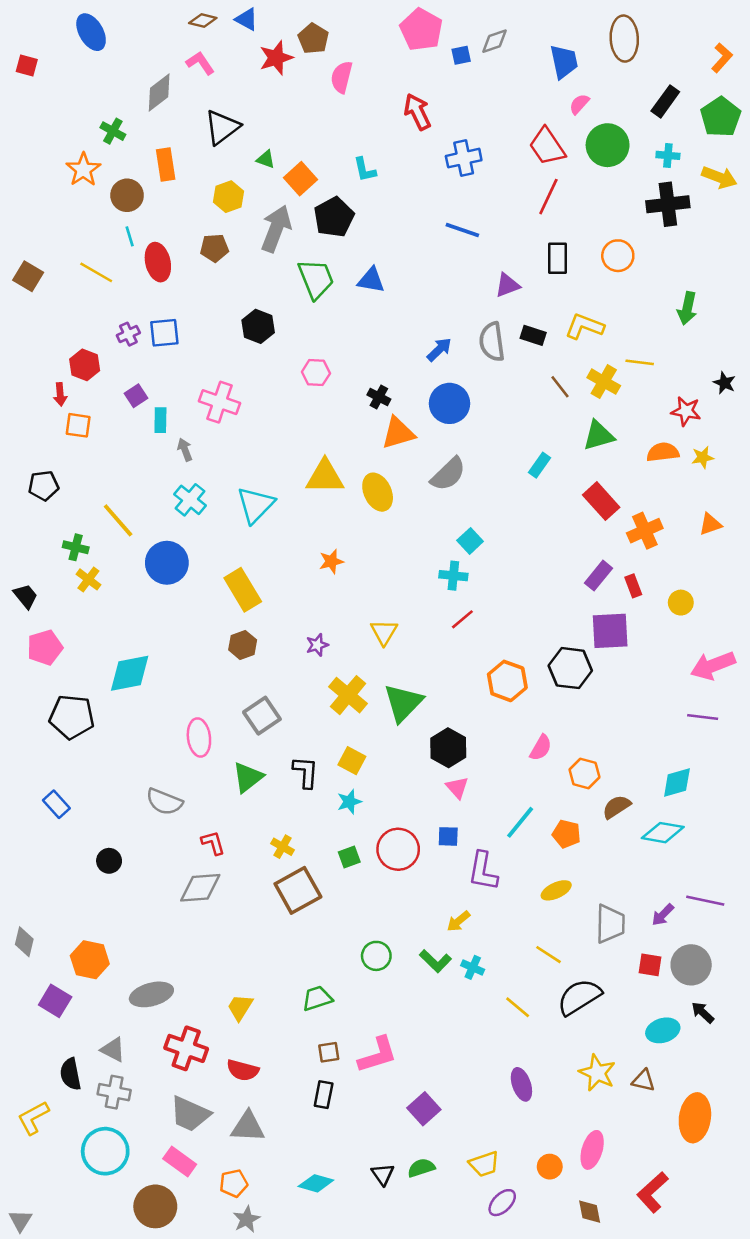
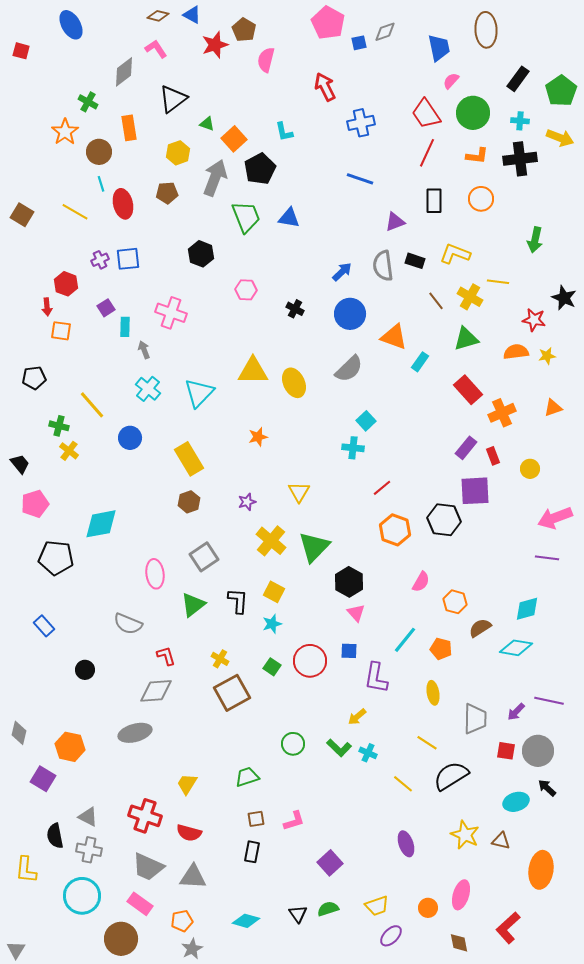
orange L-shape: (722, 58) -> (477, 156), moved, turned 55
black star: (724, 383) -> (564, 298), size x1.4
orange triangle: (398, 433) -> (394, 337), moved, turned 36
blue circle: (167, 563) -> (130, 438), size x0.7
red line: (462, 619) -> (382, 488), moved
green square: (349, 857) -> (272, 667), turned -36
yellow ellipse: (556, 890) -> (433, 693), turned -75
gray ellipse: (151, 994) -> (135, 733), moved
pink L-shape: (378, 1055) -> (294, 821), size x0.7
yellow L-shape: (33, 1118) -> (26, 870), turned -56

